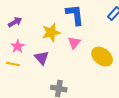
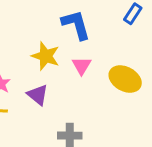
yellow star: (51, 33) -> (46, 56), turned -30

